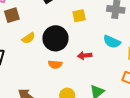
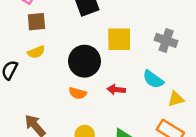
yellow square: (79, 16) -> (119, 39), size x1.5
yellow semicircle: (28, 38) -> (36, 52), moved

